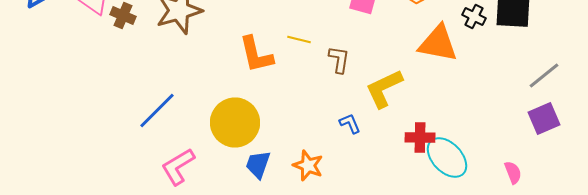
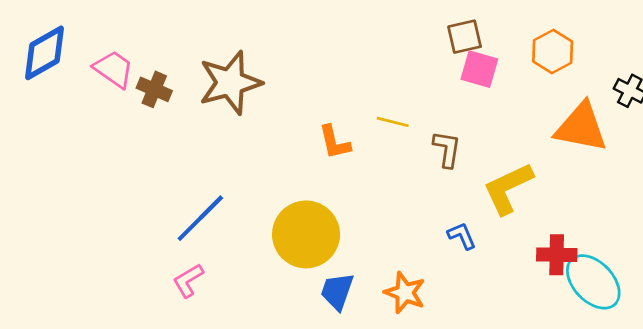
orange L-shape: (256, 54) -> (334, 142), size x0.7
pink L-shape: (178, 166) -> (188, 280), moved, size x0.7

